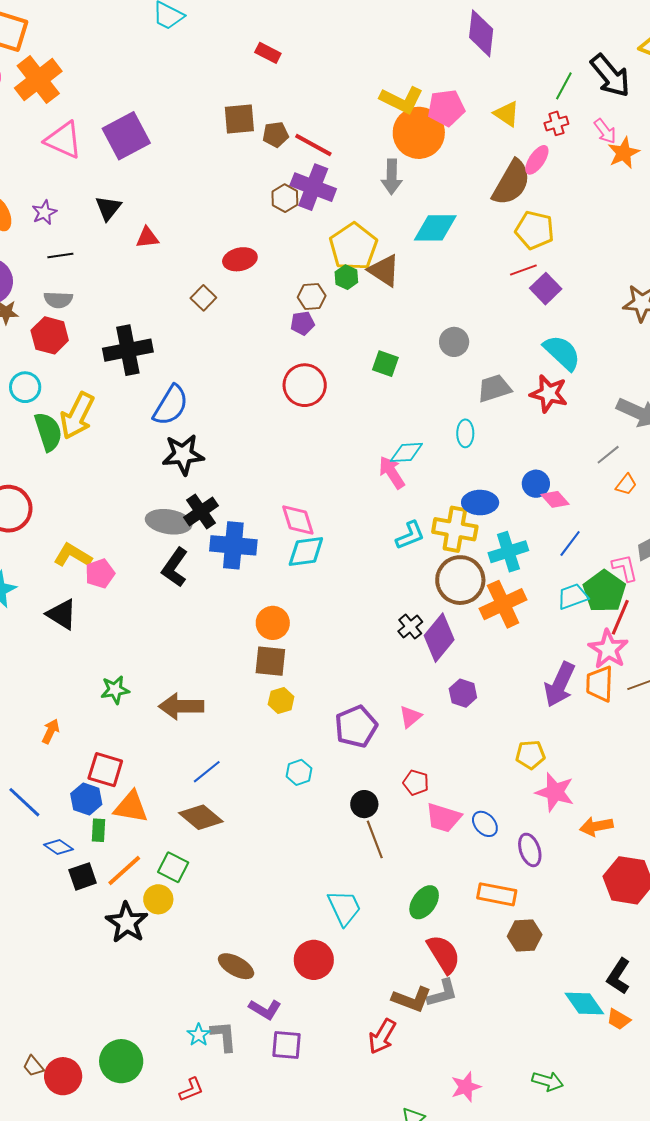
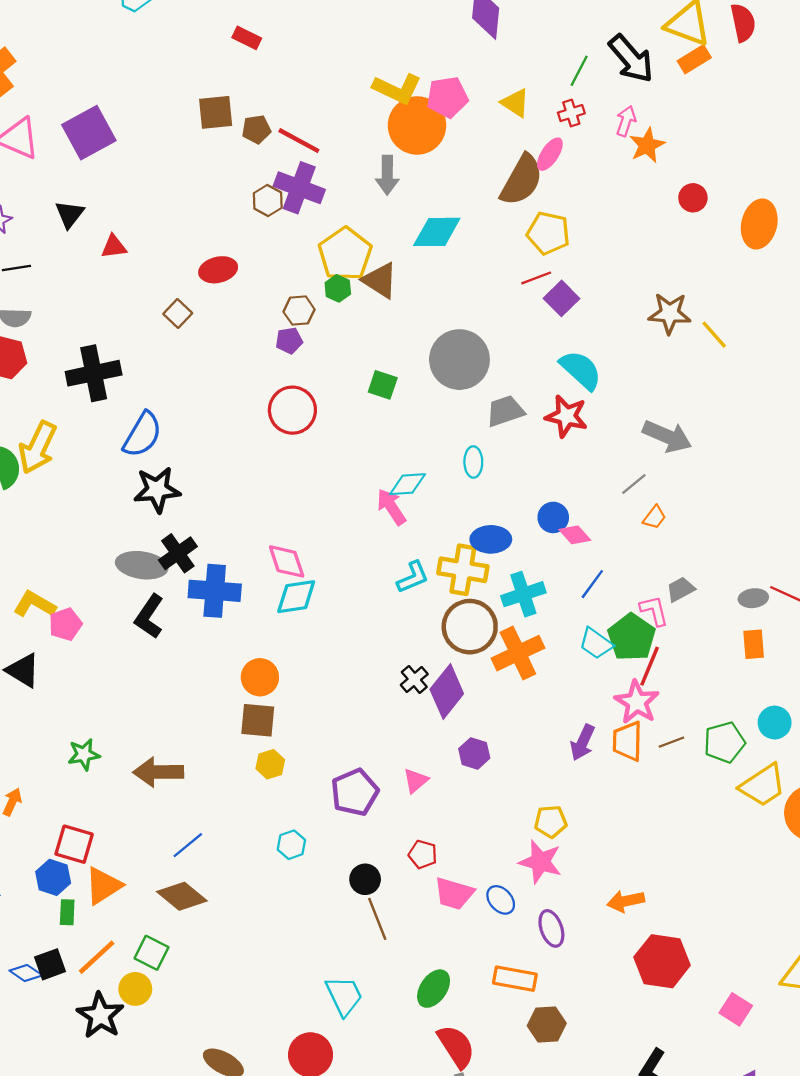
pink arrow: (605, 131) -> (626, 121), turned -124
gray circle: (454, 342) -> (459, 360), size x1.8
cyan trapezoid: (573, 596) -> (596, 643), turned -124
purple arrow: (560, 685) -> (583, 742), size x0.7
pink star: (555, 792) -> (540, 862), moved
orange triangle: (131, 807) -> (103, 886), turned -42
blue diamond: (58, 847) -> (26, 973), moved

